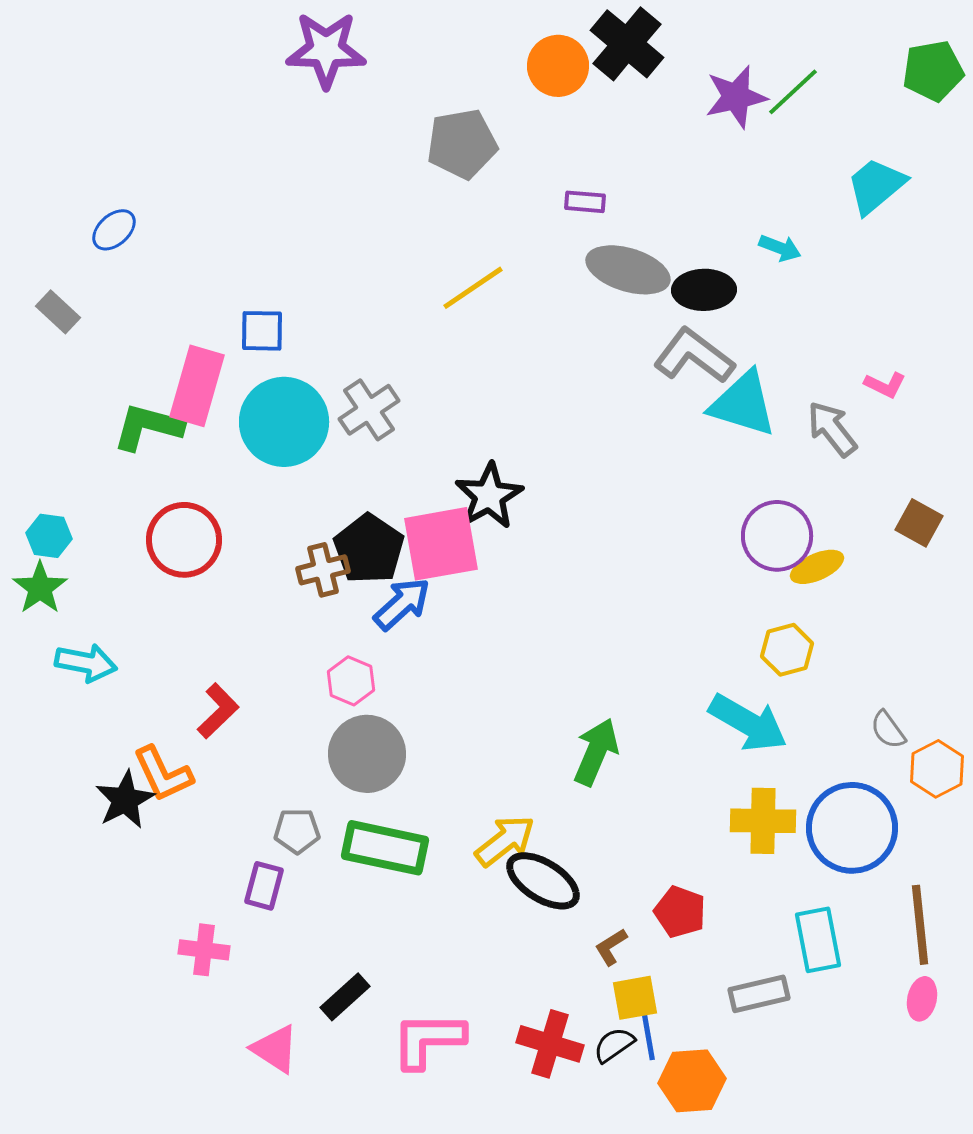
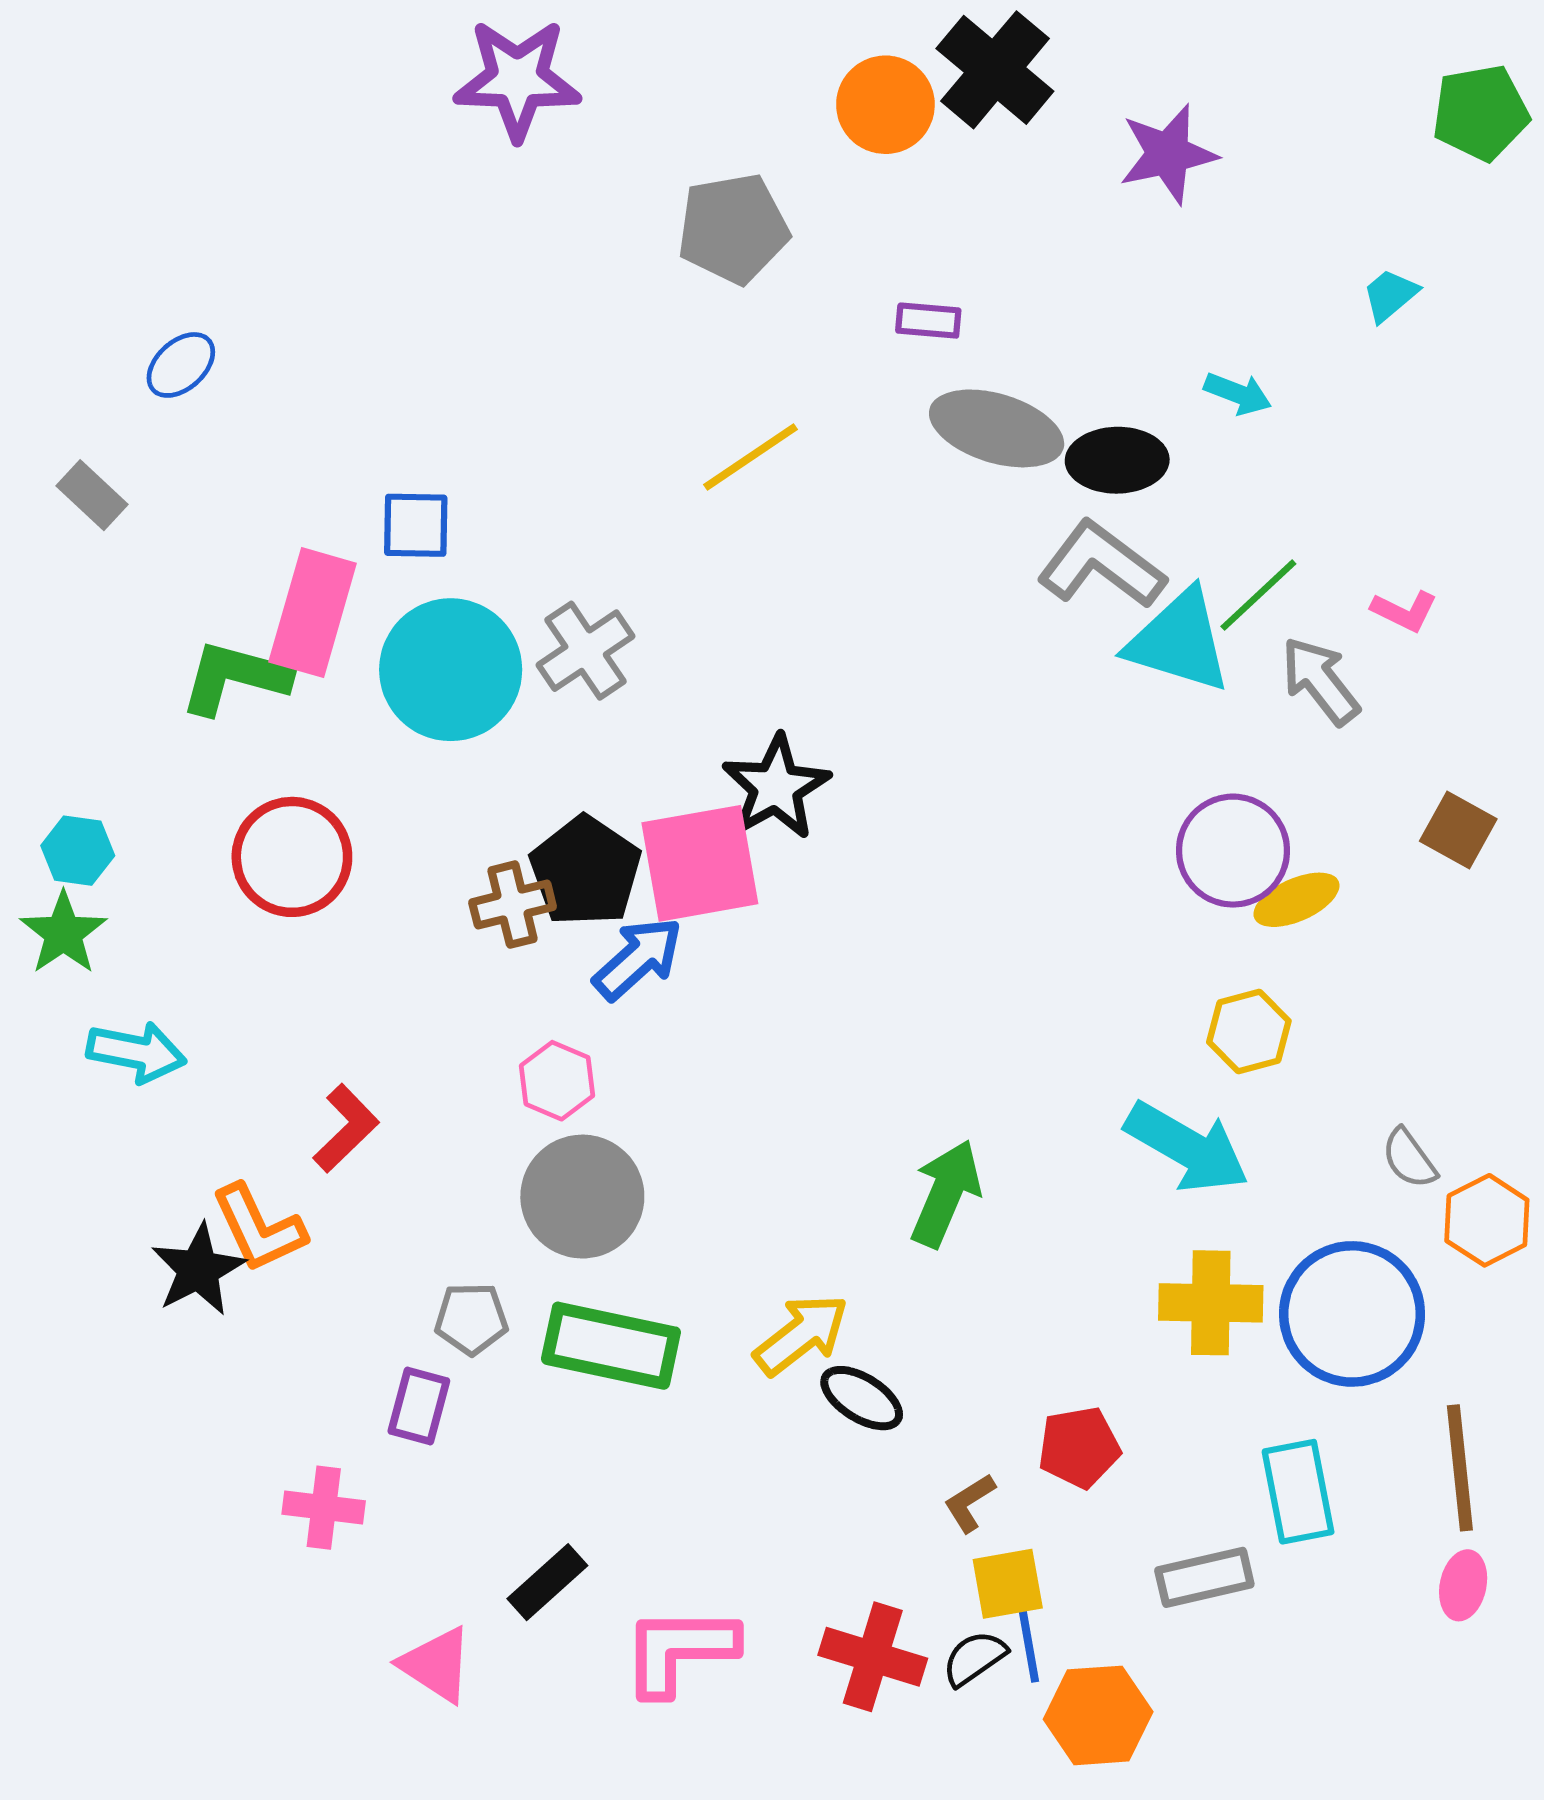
green line: (793, 92) -> (1258, 595), moved
cyan trapezoid: (876, 186) -> (1390, 295), size x0.6
black ellipse: (543, 881) -> (862, 1398), size x0.7
red pentagon: (680, 912) -> (1079, 1447), turned -30

